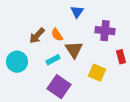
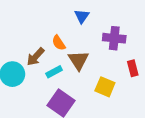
brown arrow: (37, 36) -> (36, 57), moved

